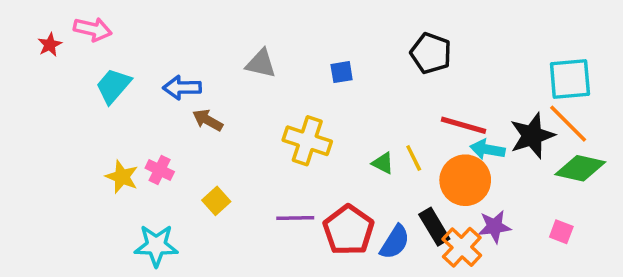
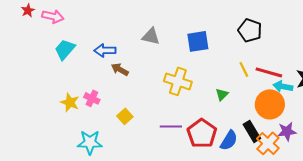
red star: (50, 45) -> (28, 10), moved
blue square: (342, 72) -> (198, 41), size x1.6
yellow line: (414, 158) -> (244, 69), moved
green triangle: (383, 163) -> (222, 94), turned 48

